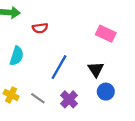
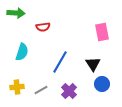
pink rectangle: (106, 34) -> (102, 32), turned 54
yellow cross: (11, 95) -> (17, 87), turned -32
gray line: (38, 98) -> (41, 90), turned -64

